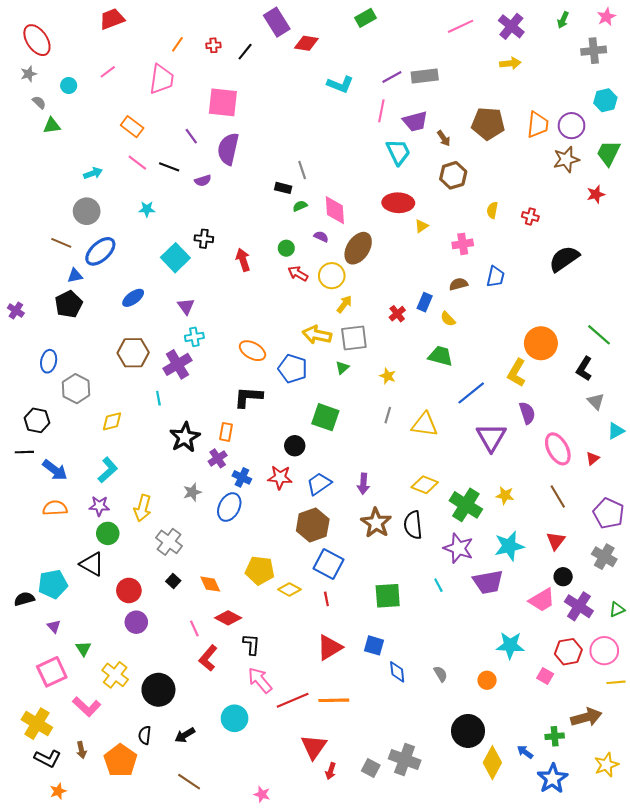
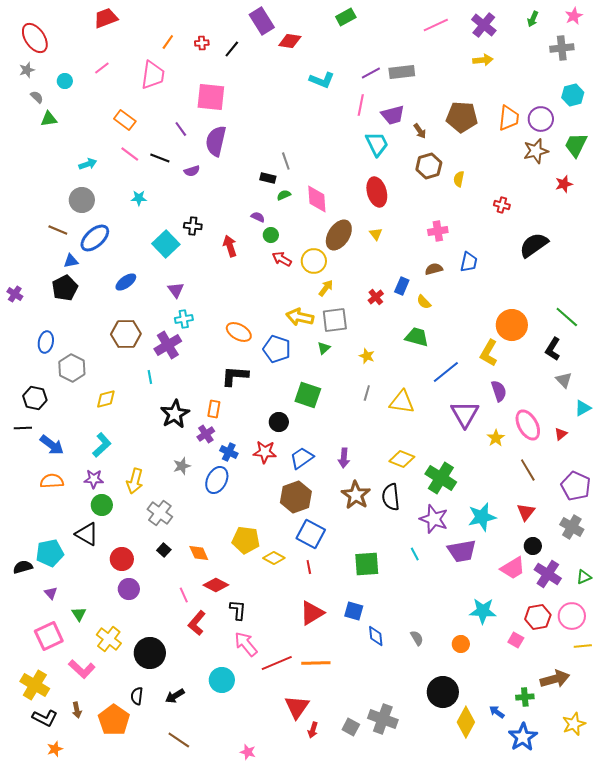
red ellipse: (398, 203) -> (377, 192), turned 72
yellow semicircle: (492, 210) -> (459, 179), moved
yellow triangle: (422, 226) -> (376, 234), moved, turned -32
purple semicircle: (321, 237) -> (258, 217), moved
yellow star: (505, 495) -> (496, 438), moved, turned 30

